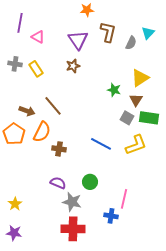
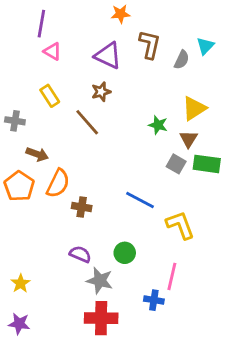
purple line: (20, 23) -> (41, 24), moved
purple triangle: (78, 40) -> (108, 56), turned -30
gray cross: (15, 64) -> (15, 121), moved
brown line: (53, 106) -> (87, 122), moved
yellow L-shape: (136, 145) -> (180, 225), moved, turned -90

